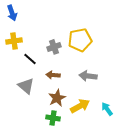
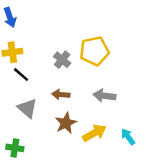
gray cross: (54, 47) -> (62, 60), turned -32
black line: (30, 59) -> (21, 75), moved
green cross: (53, 118) -> (15, 148), moved

